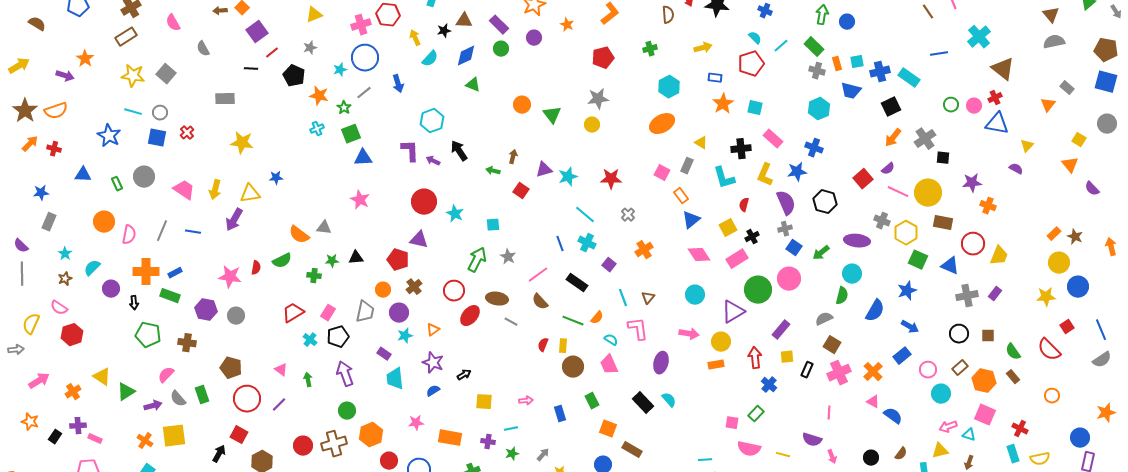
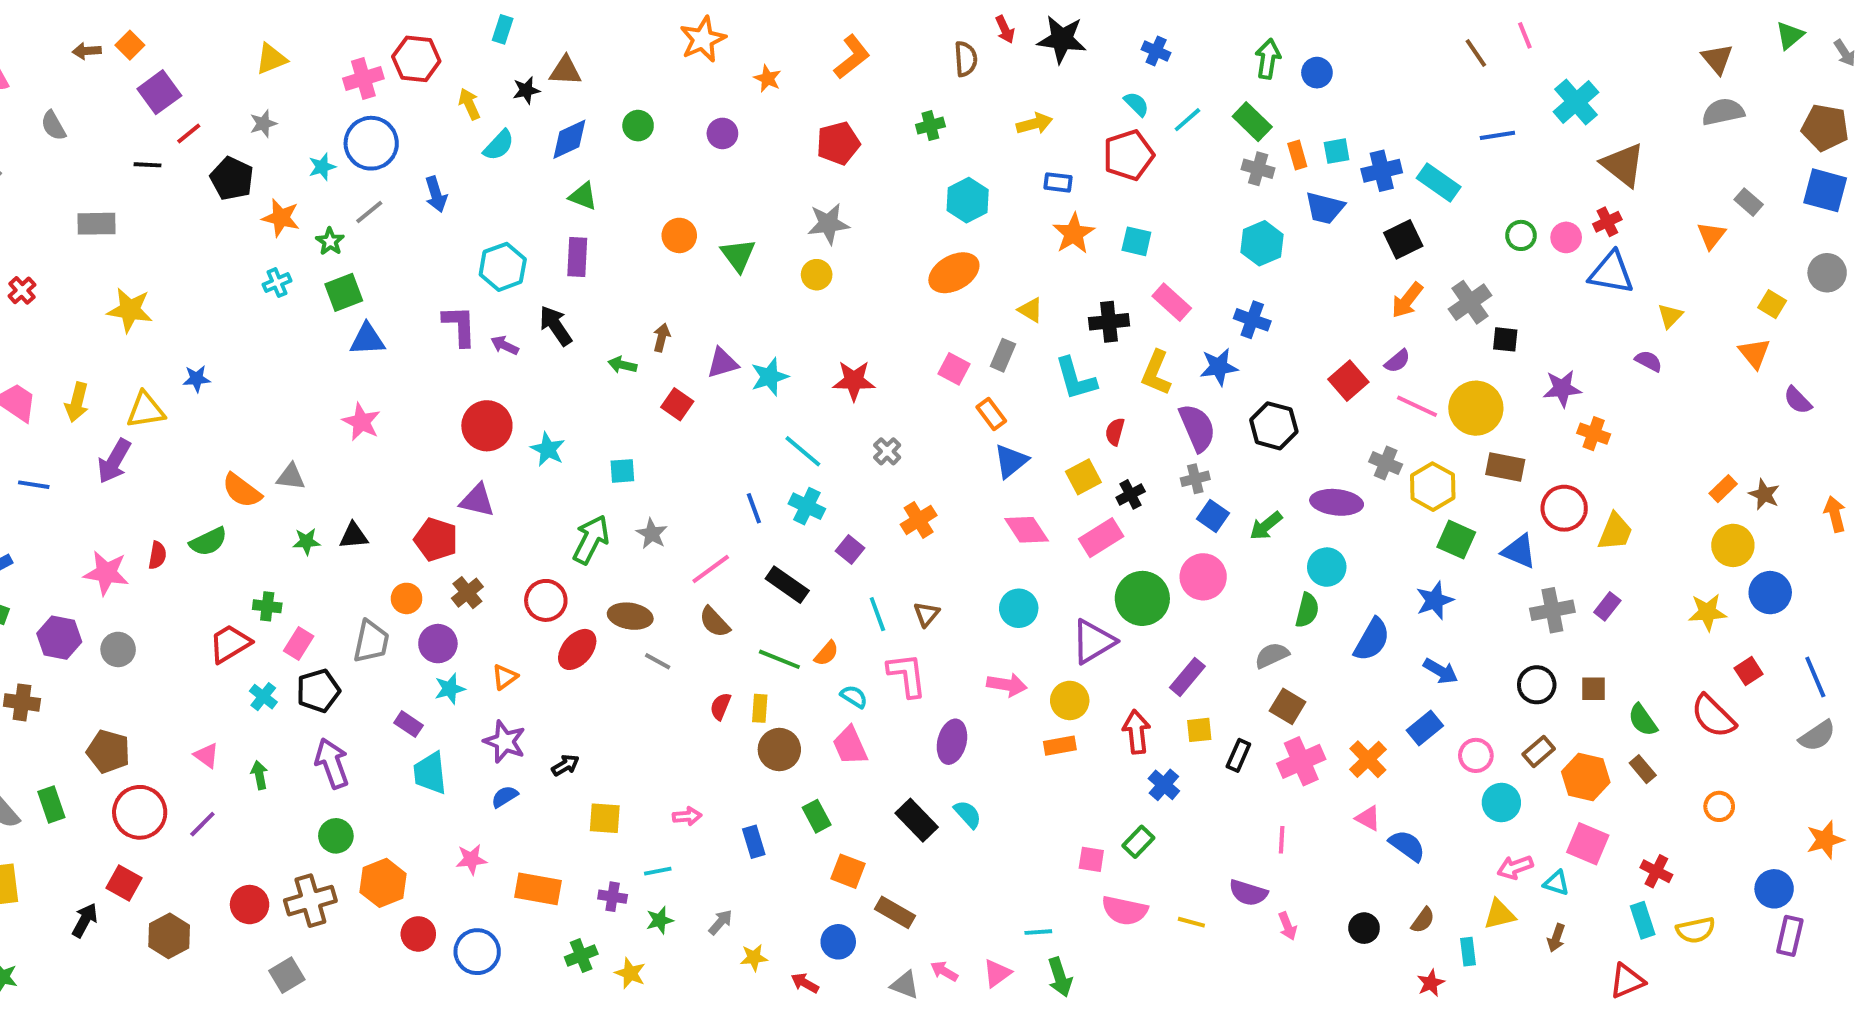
purple rectangle: (499, 25) -> (577, 257), moved, turned 48
purple circle: (534, 38) -> (722, 133), moved
green cross: (314, 276) -> (267, 606), moved

